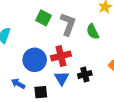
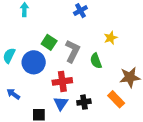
blue circle: (35, 60) -> (34, 62), moved
blue arrow: (18, 84) -> (13, 94), moved

